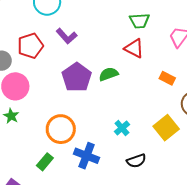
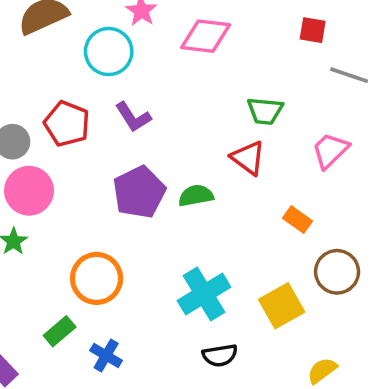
red pentagon: (30, 46) -> (67, 124), turned 30
cyan cross: (122, 128) -> (204, 294), size x1.8
blue cross: (87, 156) -> (106, 355), moved, size x0.7

